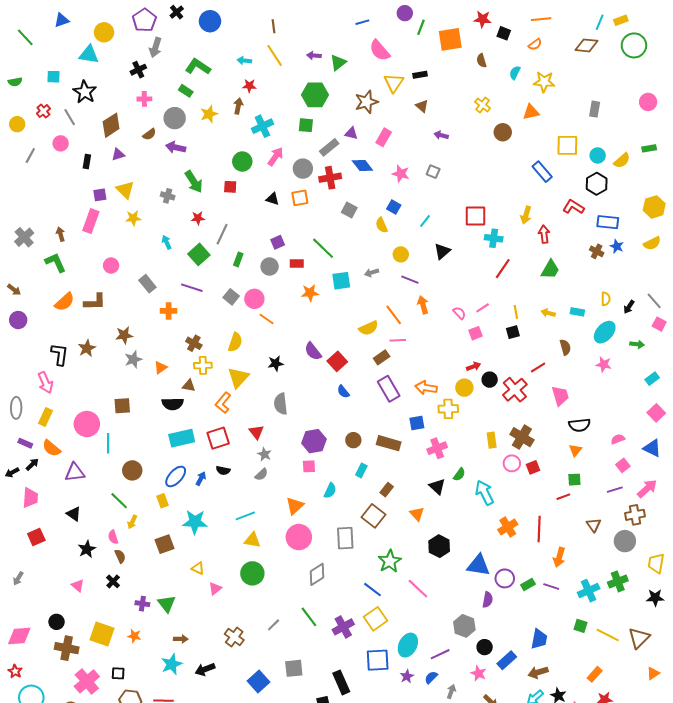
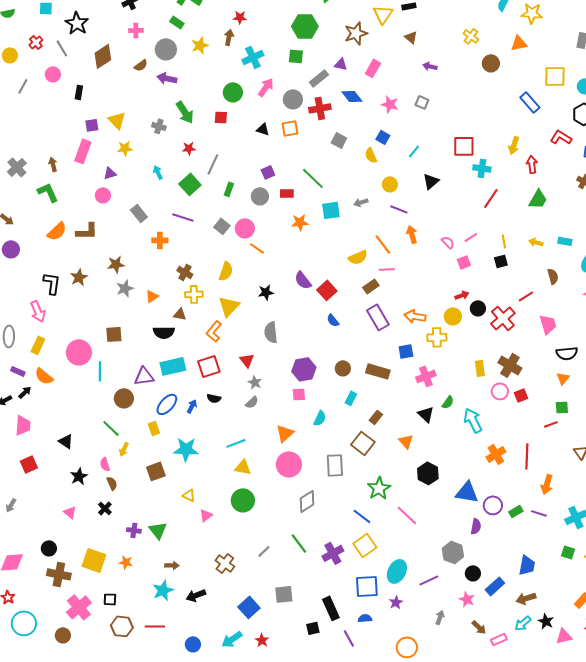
purple triangle: (118, 154) -> (110, 173), moved
purple triangle: (75, 472) -> (144, 376), moved
blue semicircle: (431, 677) -> (365, 618), moved, turned 40

